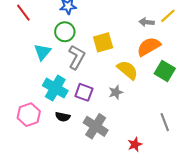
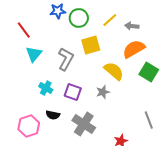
red line: (23, 13) -> (24, 30), moved
yellow line: (168, 16) -> (110, 20), moved
green circle: (65, 32) -> (79, 18), moved
cyan cross: (55, 88) -> (46, 88), size x0.6
pink hexagon: (29, 115) -> (29, 126), moved

